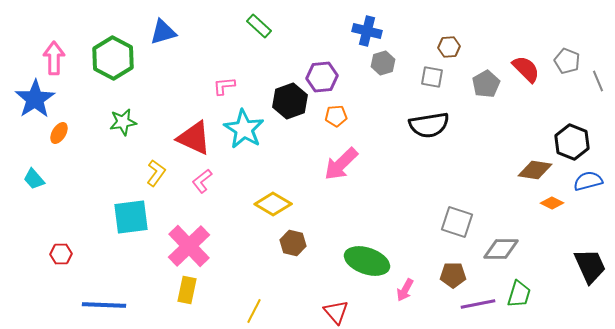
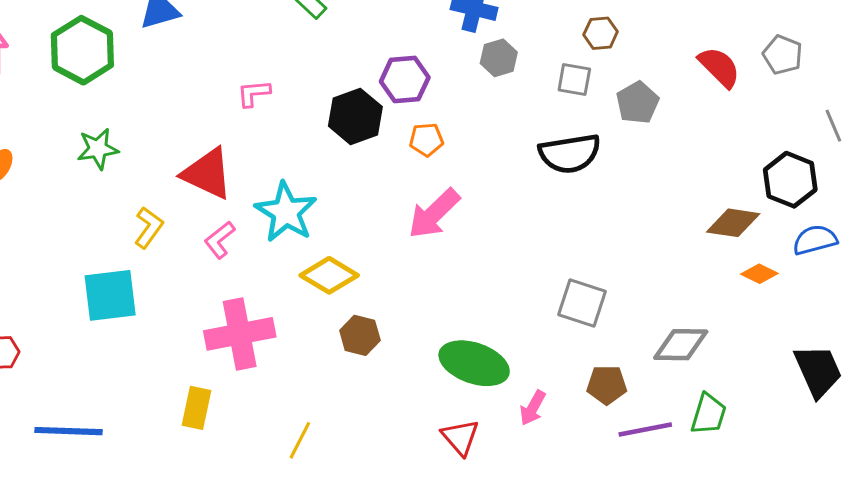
gray line: (598, 81) -> (833, 126), moved
gray pentagon: (486, 84) -> (638, 103), moved
cyan star: (244, 129) -> (286, 212), moved
gray square: (457, 222) -> (582, 303), moved
pink cross: (189, 246) -> (240, 334), moved, turned 33
red triangle: (336, 312) -> (460, 437), moved

